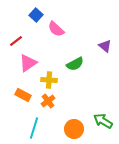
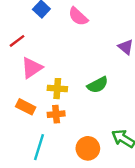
pink semicircle: (56, 29) -> (78, 16), moved
green semicircle: (75, 64) -> (98, 85), moved
orange cross: (48, 101) -> (56, 114), turned 32

